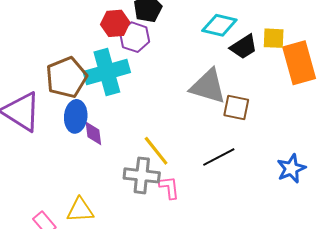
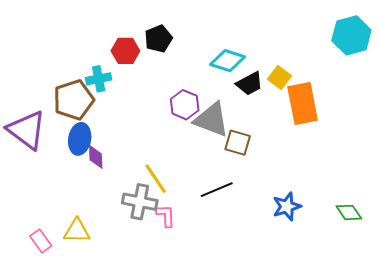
purple hexagon: (135, 37) -> (185, 105), moved
yellow square: (274, 38) -> (280, 78), turned 30
cyan cross: (107, 72) -> (99, 79), moved, size x0.6

